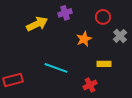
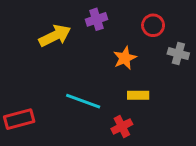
gray cross: (120, 36) -> (178, 54), turned -32
yellow rectangle: (104, 64) -> (138, 95), moved
red cross: (90, 85) -> (122, 126), moved

